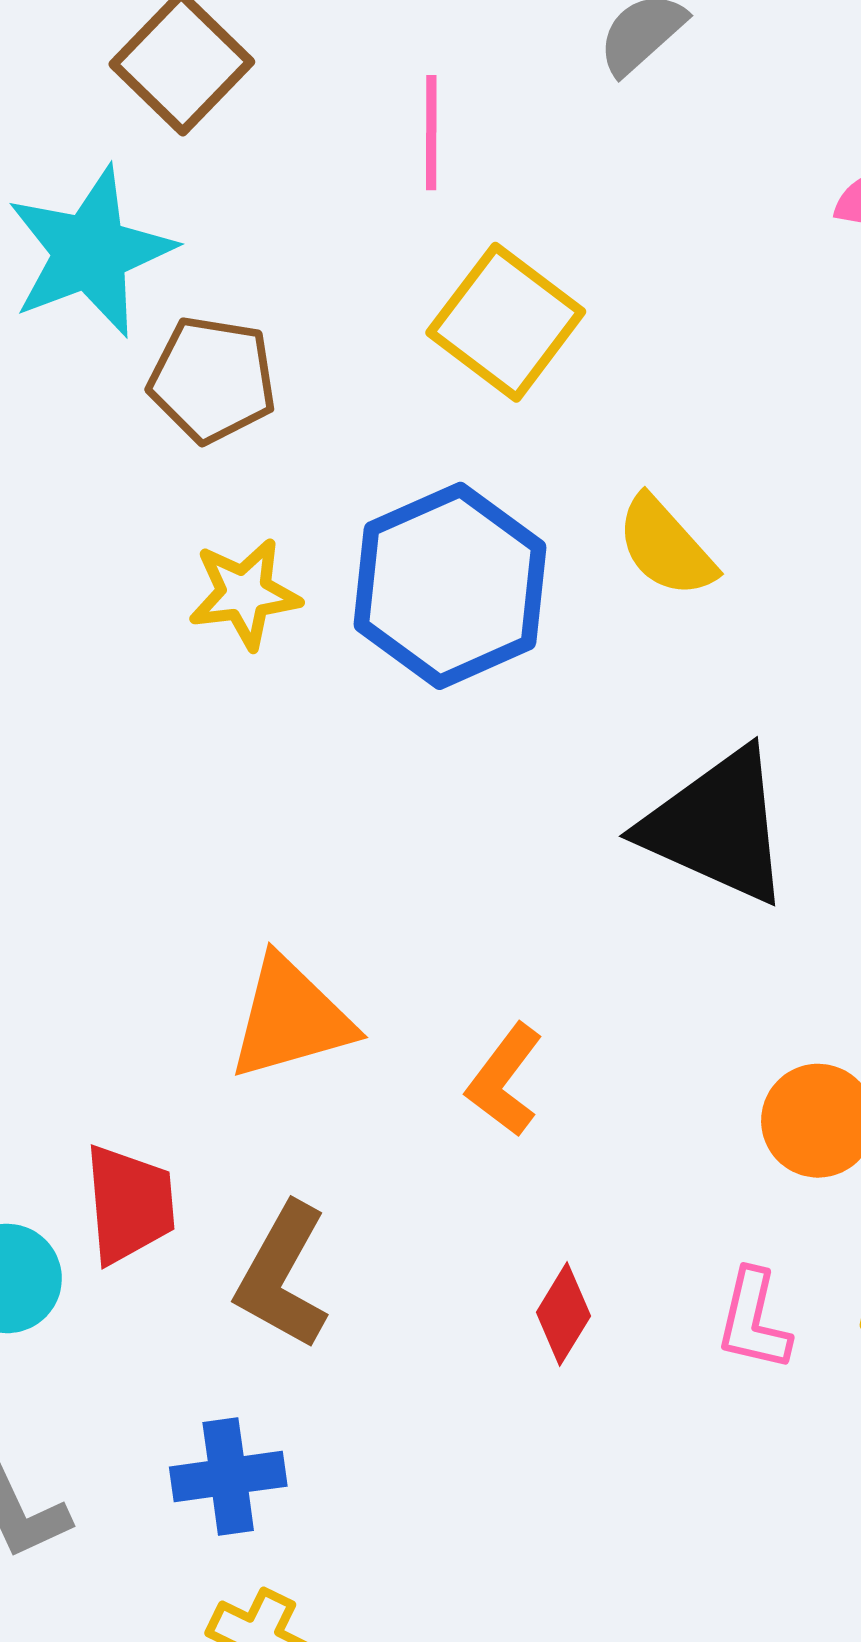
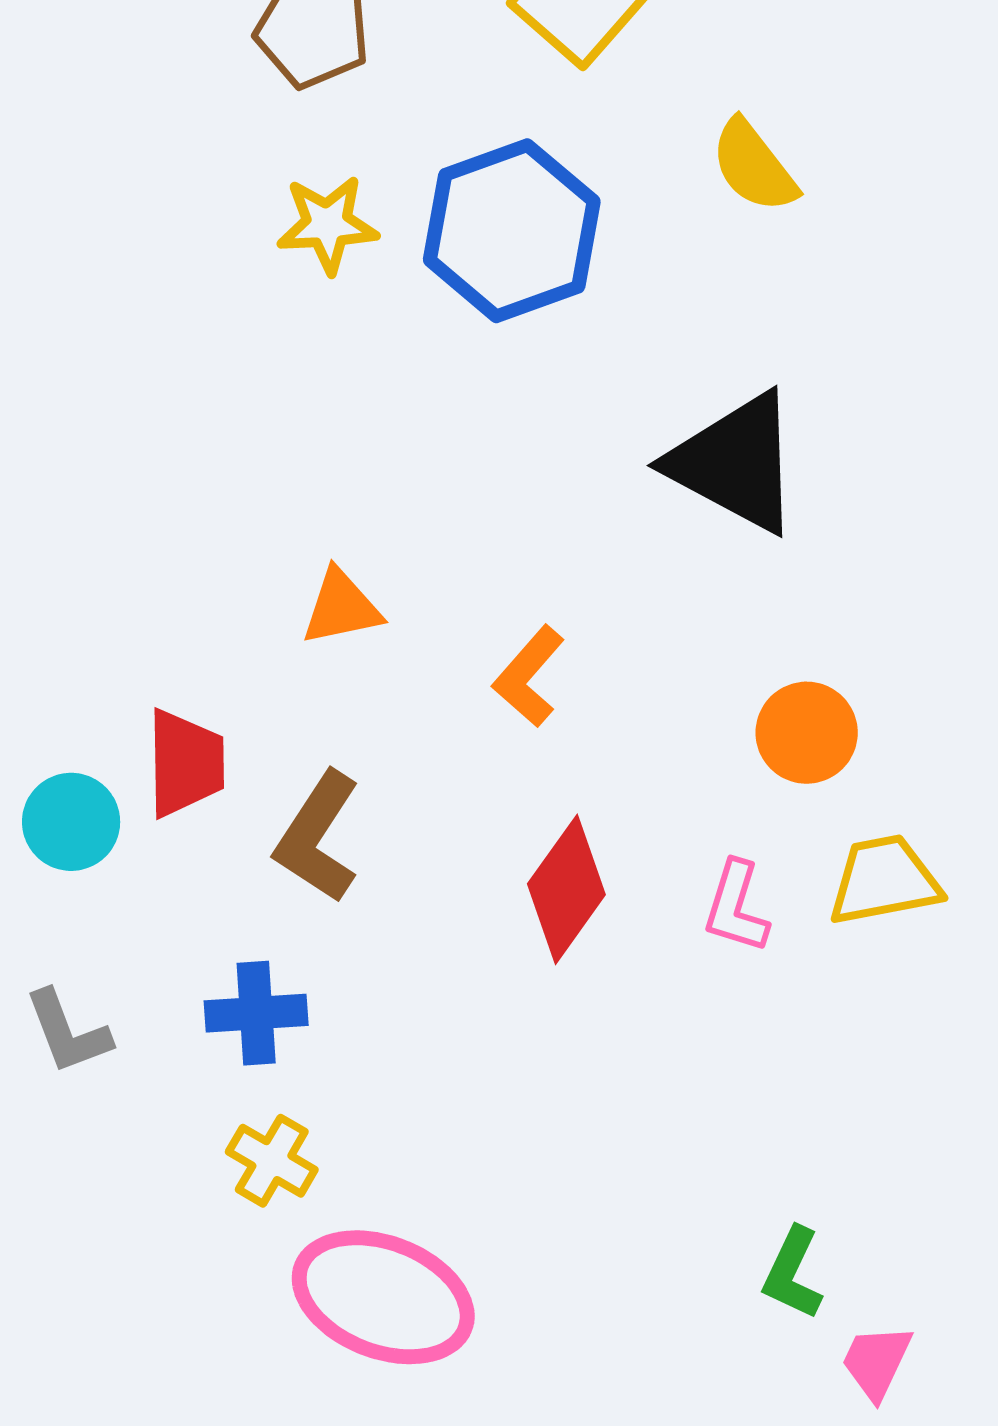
yellow semicircle: (666, 547) -> (754, 166), moved
orange triangle: (291, 1018) -> (341, 607), size x0.7
red diamond: (563, 1314) -> (566, 889), size x1.6

